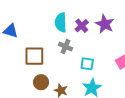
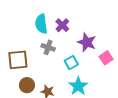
purple star: (105, 24) -> (87, 42), moved
cyan square: (87, 64) -> (71, 63), turned -32

